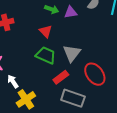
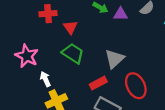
red triangle: (46, 31) -> (70, 27), moved
green trapezoid: (46, 55) -> (73, 53), moved

